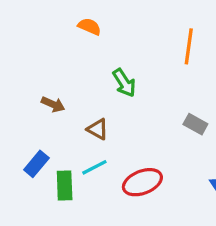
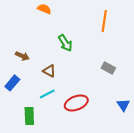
blue rectangle: (36, 164) -> (12, 83), moved
green rectangle: (65, 185) -> (29, 116), moved

